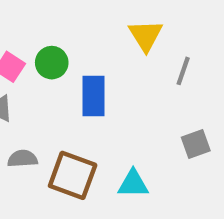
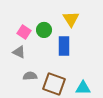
yellow triangle: (146, 35) -> (71, 19), moved

